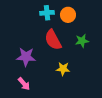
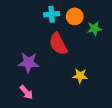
green star: (82, 41) -> (94, 29), moved
yellow star: (63, 69) -> (80, 76), moved

